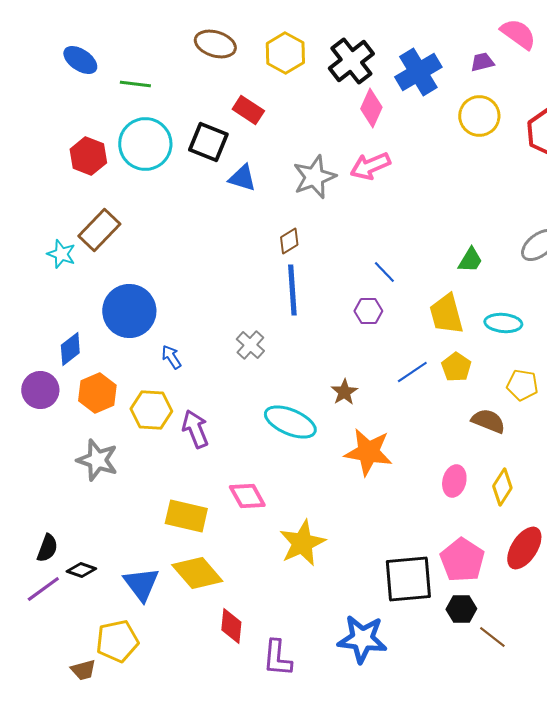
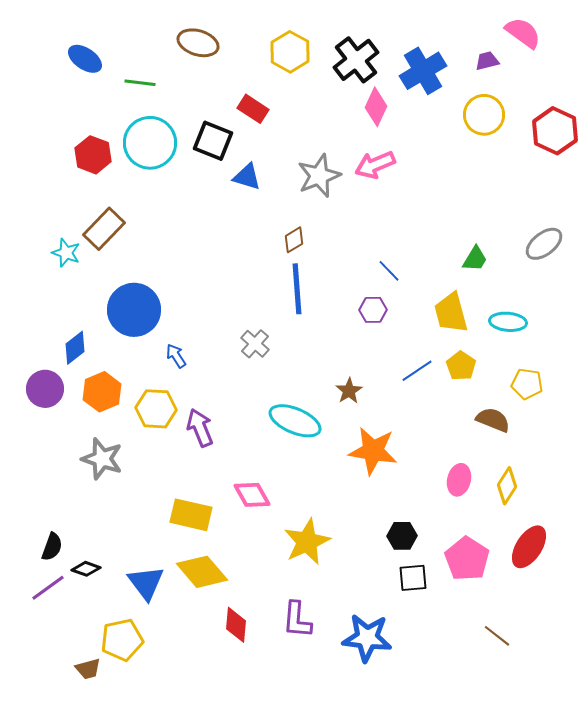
brown ellipse: (215, 44) -> (198, 43), moved
black square: (408, 579) -> (413, 578), size x0.6
black hexagon: (461, 609) -> (402, 536), moved
purple L-shape: (277, 658) -> (297, 620), moved

